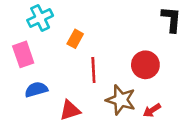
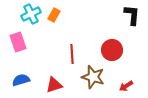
orange rectangle: (75, 39) -> (54, 15), moved
blue semicircle: (36, 90) -> (21, 80), moved
red arrow: (152, 110) -> (126, 86), moved

